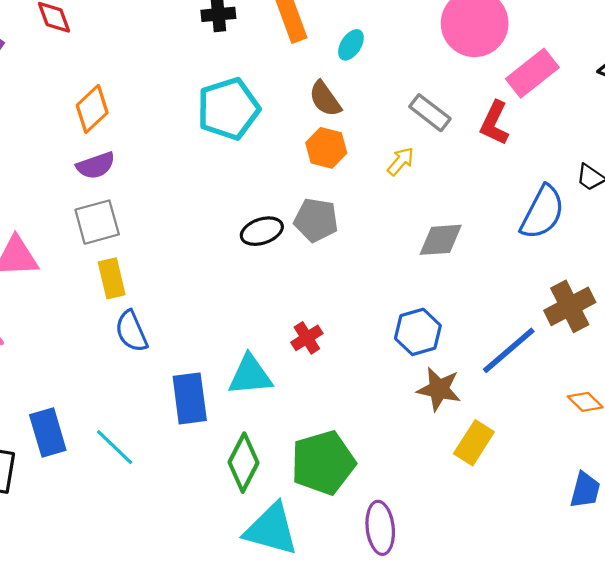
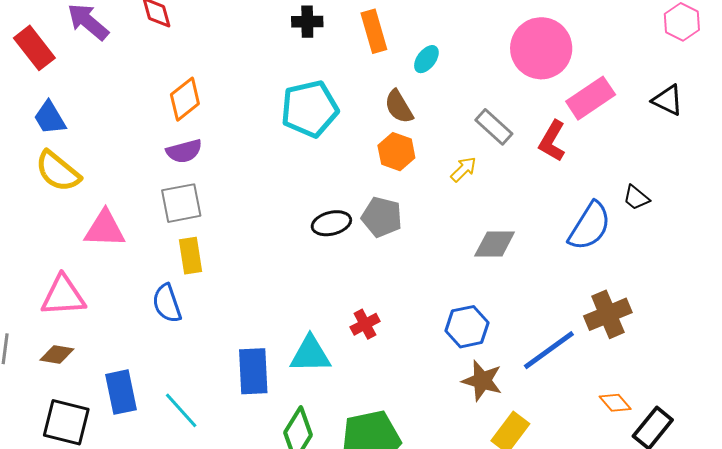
blue semicircle: (131, 331) -> (167, 303), moved

